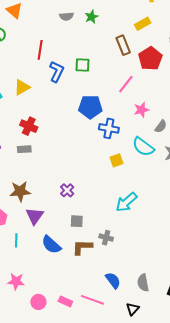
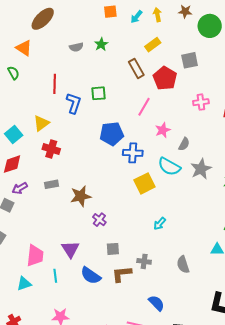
red cross: (29, 126) -> (51, 149), moved
yellow square: (117, 160) -> (144, 183), size x1.5
brown star: (20, 191) -> (81, 196), moved
cyan arrow: (126, 202) -> (160, 224), size x0.6
gray semicircle: (143, 283) -> (183, 265), moved

